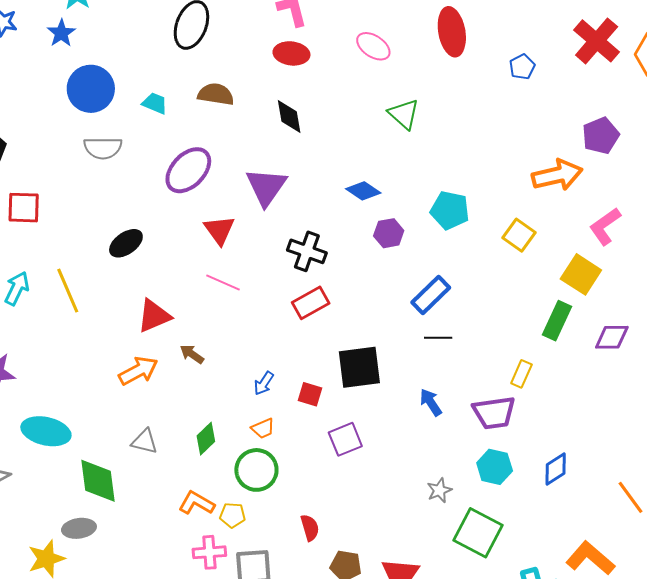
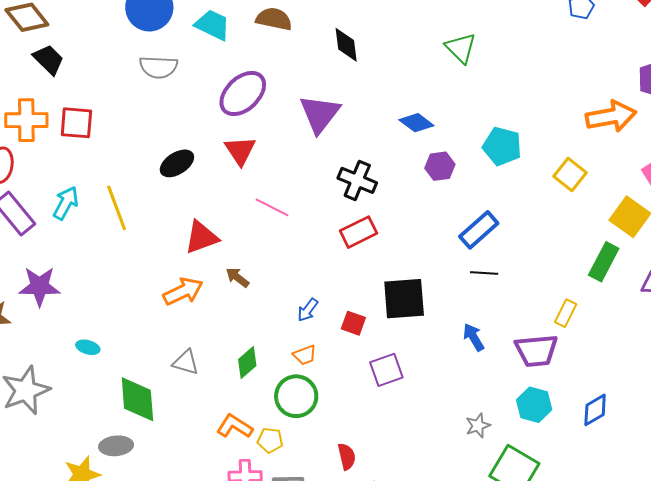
cyan trapezoid: (155, 103) -> (213, 25), size x1.4
red triangle: (219, 230) -> (240, 151), moved
cyan ellipse: (46, 431) -> (88, 347), size x0.5

